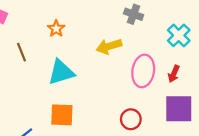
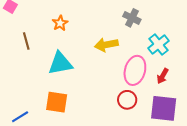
cyan cross: (179, 35) -> (159, 45), moved
red circle: (131, 119) -> (127, 100), moved

